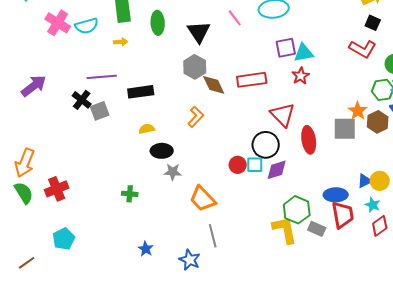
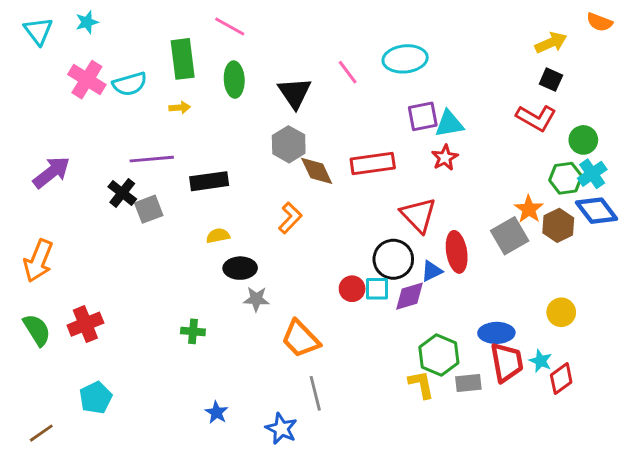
gray square: (345, 129) -> (510, 236), turned -30
orange arrow: (25, 163) -> (38, 261), moved
blue triangle: (365, 181) -> (432, 271), moved
cyan star: (373, 205) -> (541, 361), moved
gray rectangle: (317, 229) -> (468, 383), turned -30
yellow L-shape: (285, 230) -> (421, 384), size x0.7

